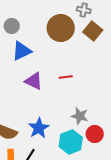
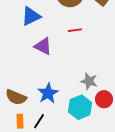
red line: (66, 77) -> (75, 30), moved

